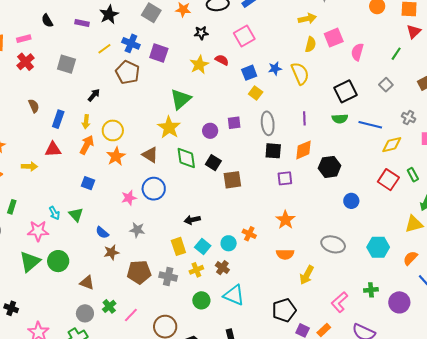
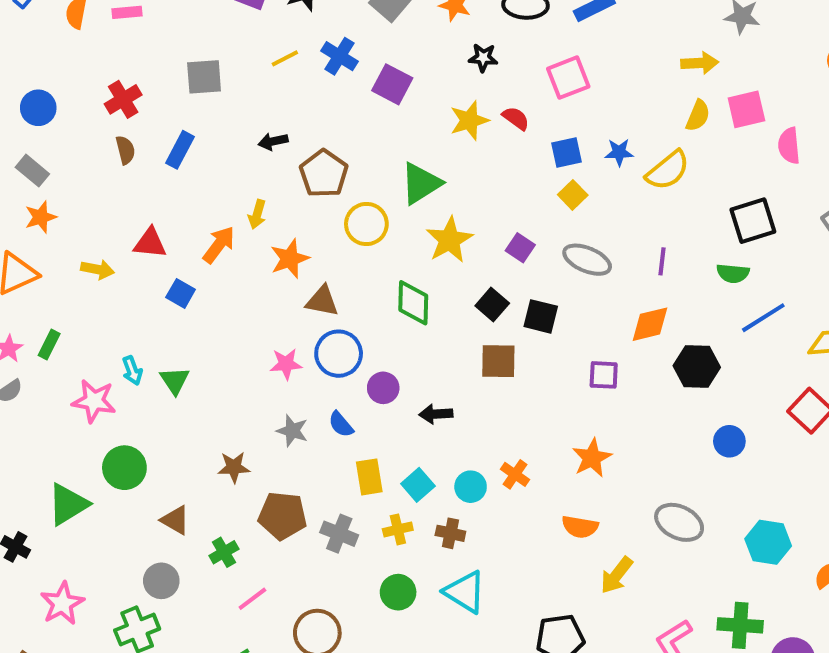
pink semicircle: (357, 52) -> (789, 146), turned -30
red cross: (26, 62) -> (123, 99), moved
gray square: (66, 64) -> (204, 77), turned -30
brown pentagon: (128, 72) -> (324, 174), moved
yellow semicircle: (300, 73) -> (668, 170), turned 65
black arrow: (94, 95) -> (273, 141), moved, turned -152
blue rectangle: (58, 119) -> (180, 150), moved
yellow arrow: (86, 122) -> (257, 214), moved
purple square: (234, 123) -> (520, 248), turned 32
gray ellipse: (268, 123) -> (587, 260), turned -70
blue line: (370, 125) -> (763, 318), moved, turned -55
yellow star: (169, 127) -> (449, 240), moved
yellow circle: (113, 130) -> (366, 224), moved
purple circle: (210, 131) -> (383, 388), moved
black square: (273, 151) -> (541, 316), moved
brown triangle: (150, 155) -> (322, 301), moved, turned -30
orange star: (116, 156) -> (290, 259), moved
black square: (213, 163) -> (492, 304), moved
blue square: (88, 183) -> (181, 293), moved
black arrow: (192, 220) -> (436, 414), moved
blue semicircle: (102, 233) -> (341, 424), moved
green triangle: (30, 262) -> (68, 504), moved
brown cross: (222, 268) -> (450, 533), turned -32
green cross: (371, 290) -> (740, 625), size x1.5
green cross: (109, 306) -> (224, 552), moved

